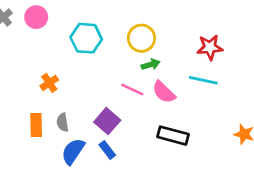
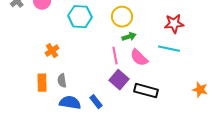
pink line: (132, 89) -> (115, 56), turned 54
purple square: (107, 121) -> (119, 80), moved
blue semicircle: (73, 151) -> (70, 103), turned 65

